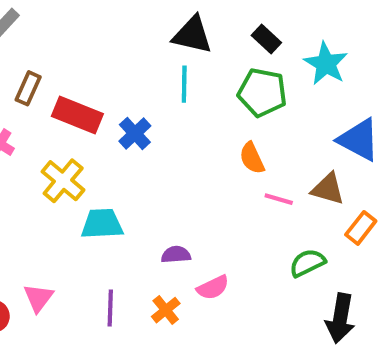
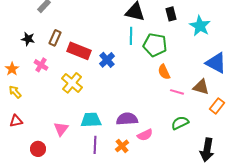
black rectangle: (266, 39) -> (171, 14), turned 32
green pentagon: (262, 92) -> (155, 45), moved
cyan trapezoid: (102, 224) -> (91, 120), moved
purple semicircle: (176, 255) -> (127, 119), size x1.5
green semicircle: (307, 263) -> (180, 123), moved
pink triangle: (38, 298) -> (61, 129), moved

